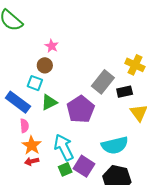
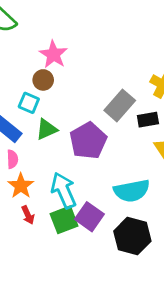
pink star: (52, 46) -> (53, 54), size x1.5
red arrow: (32, 161) -> (28, 215), moved, turned -104
green square: (65, 169) -> (64, 220), size x1.5

